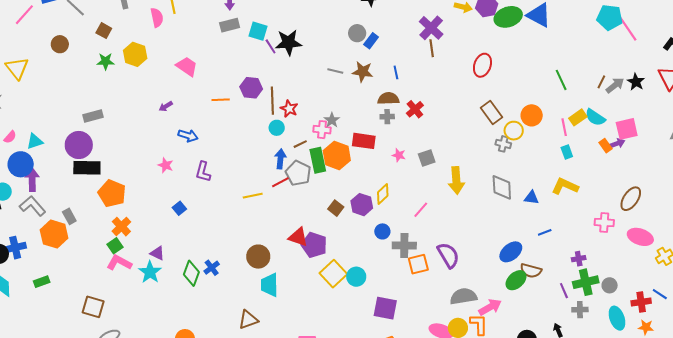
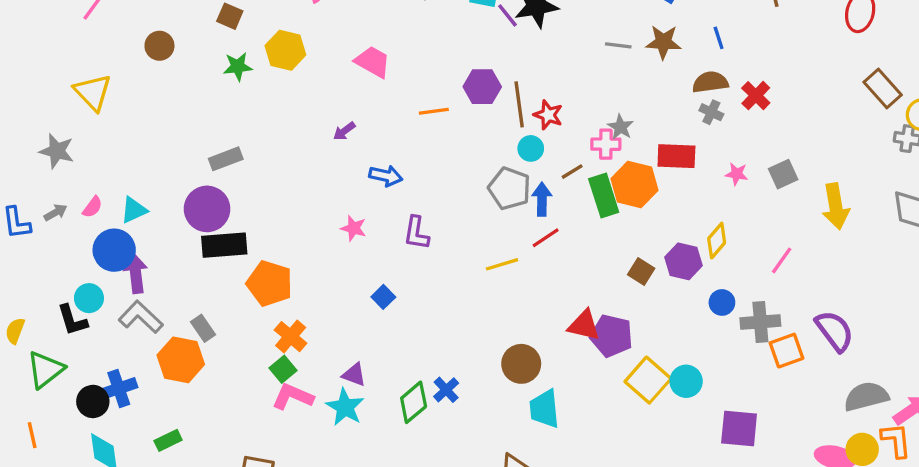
gray cross: (387, 117) -> (711, 112), turned 32
gray pentagon: (298, 173) -> (509, 188), moved
green diamond: (191, 273) -> (414, 402), turned 35

